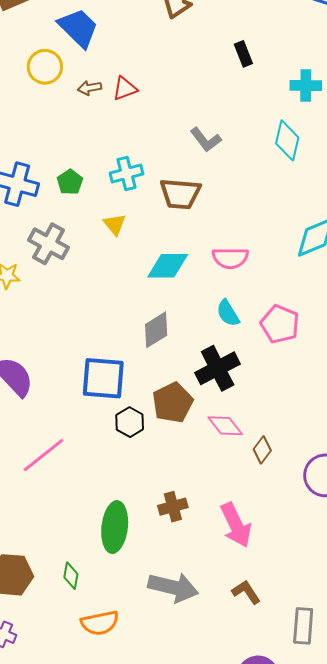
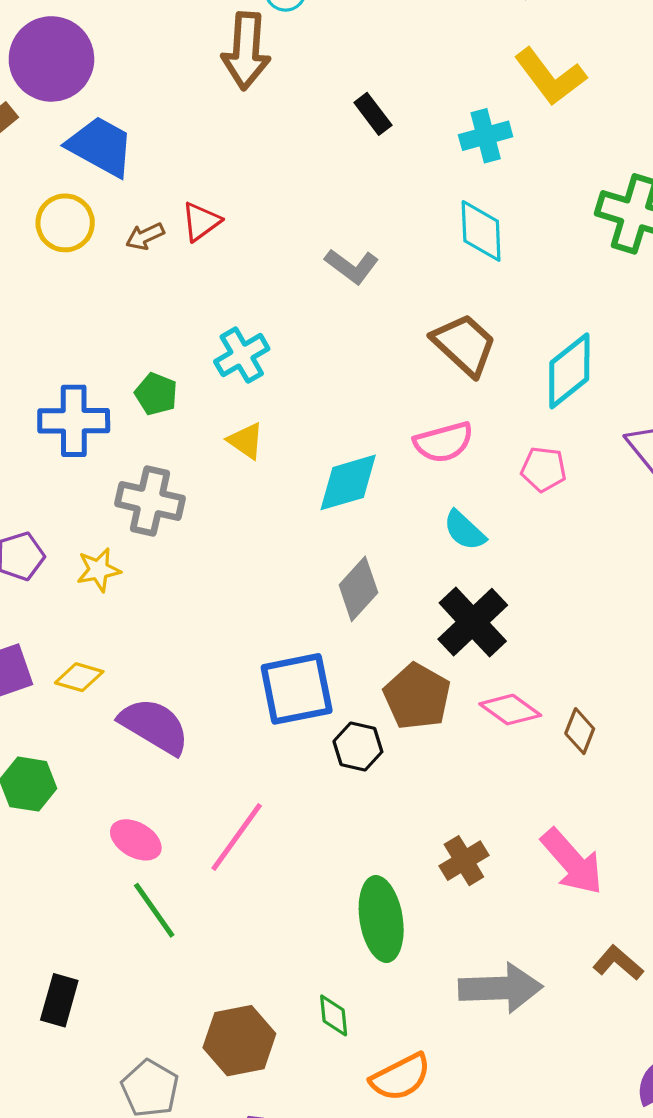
brown trapezoid: (180, 194) -> (464, 345), moved, turned -126
pink pentagon: (280, 324) -> (544, 469), moved, size x0.7

